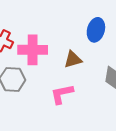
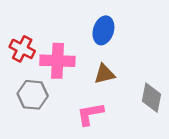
blue ellipse: (96, 30) -> (103, 30), moved

